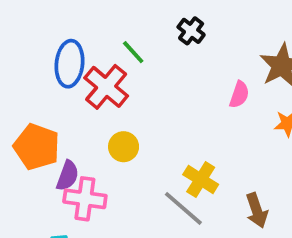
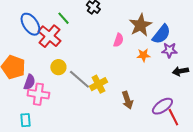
blue ellipse: (69, 64) -> (30, 24), turned -40
yellow cross: (201, 179) -> (98, 84), turned 30
gray line: (183, 208) -> (79, 79), moved

